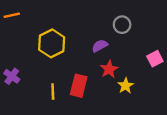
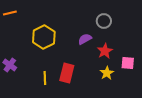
pink square: (155, 59) -> (128, 63), moved, turned 32
red star: (109, 69) -> (105, 51), moved

